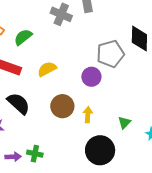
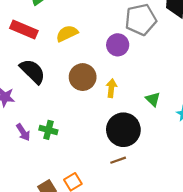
green triangle: (124, 123) -> (153, 99), turned -32
purple arrow: (13, 157) -> (23, 132), turned 56

